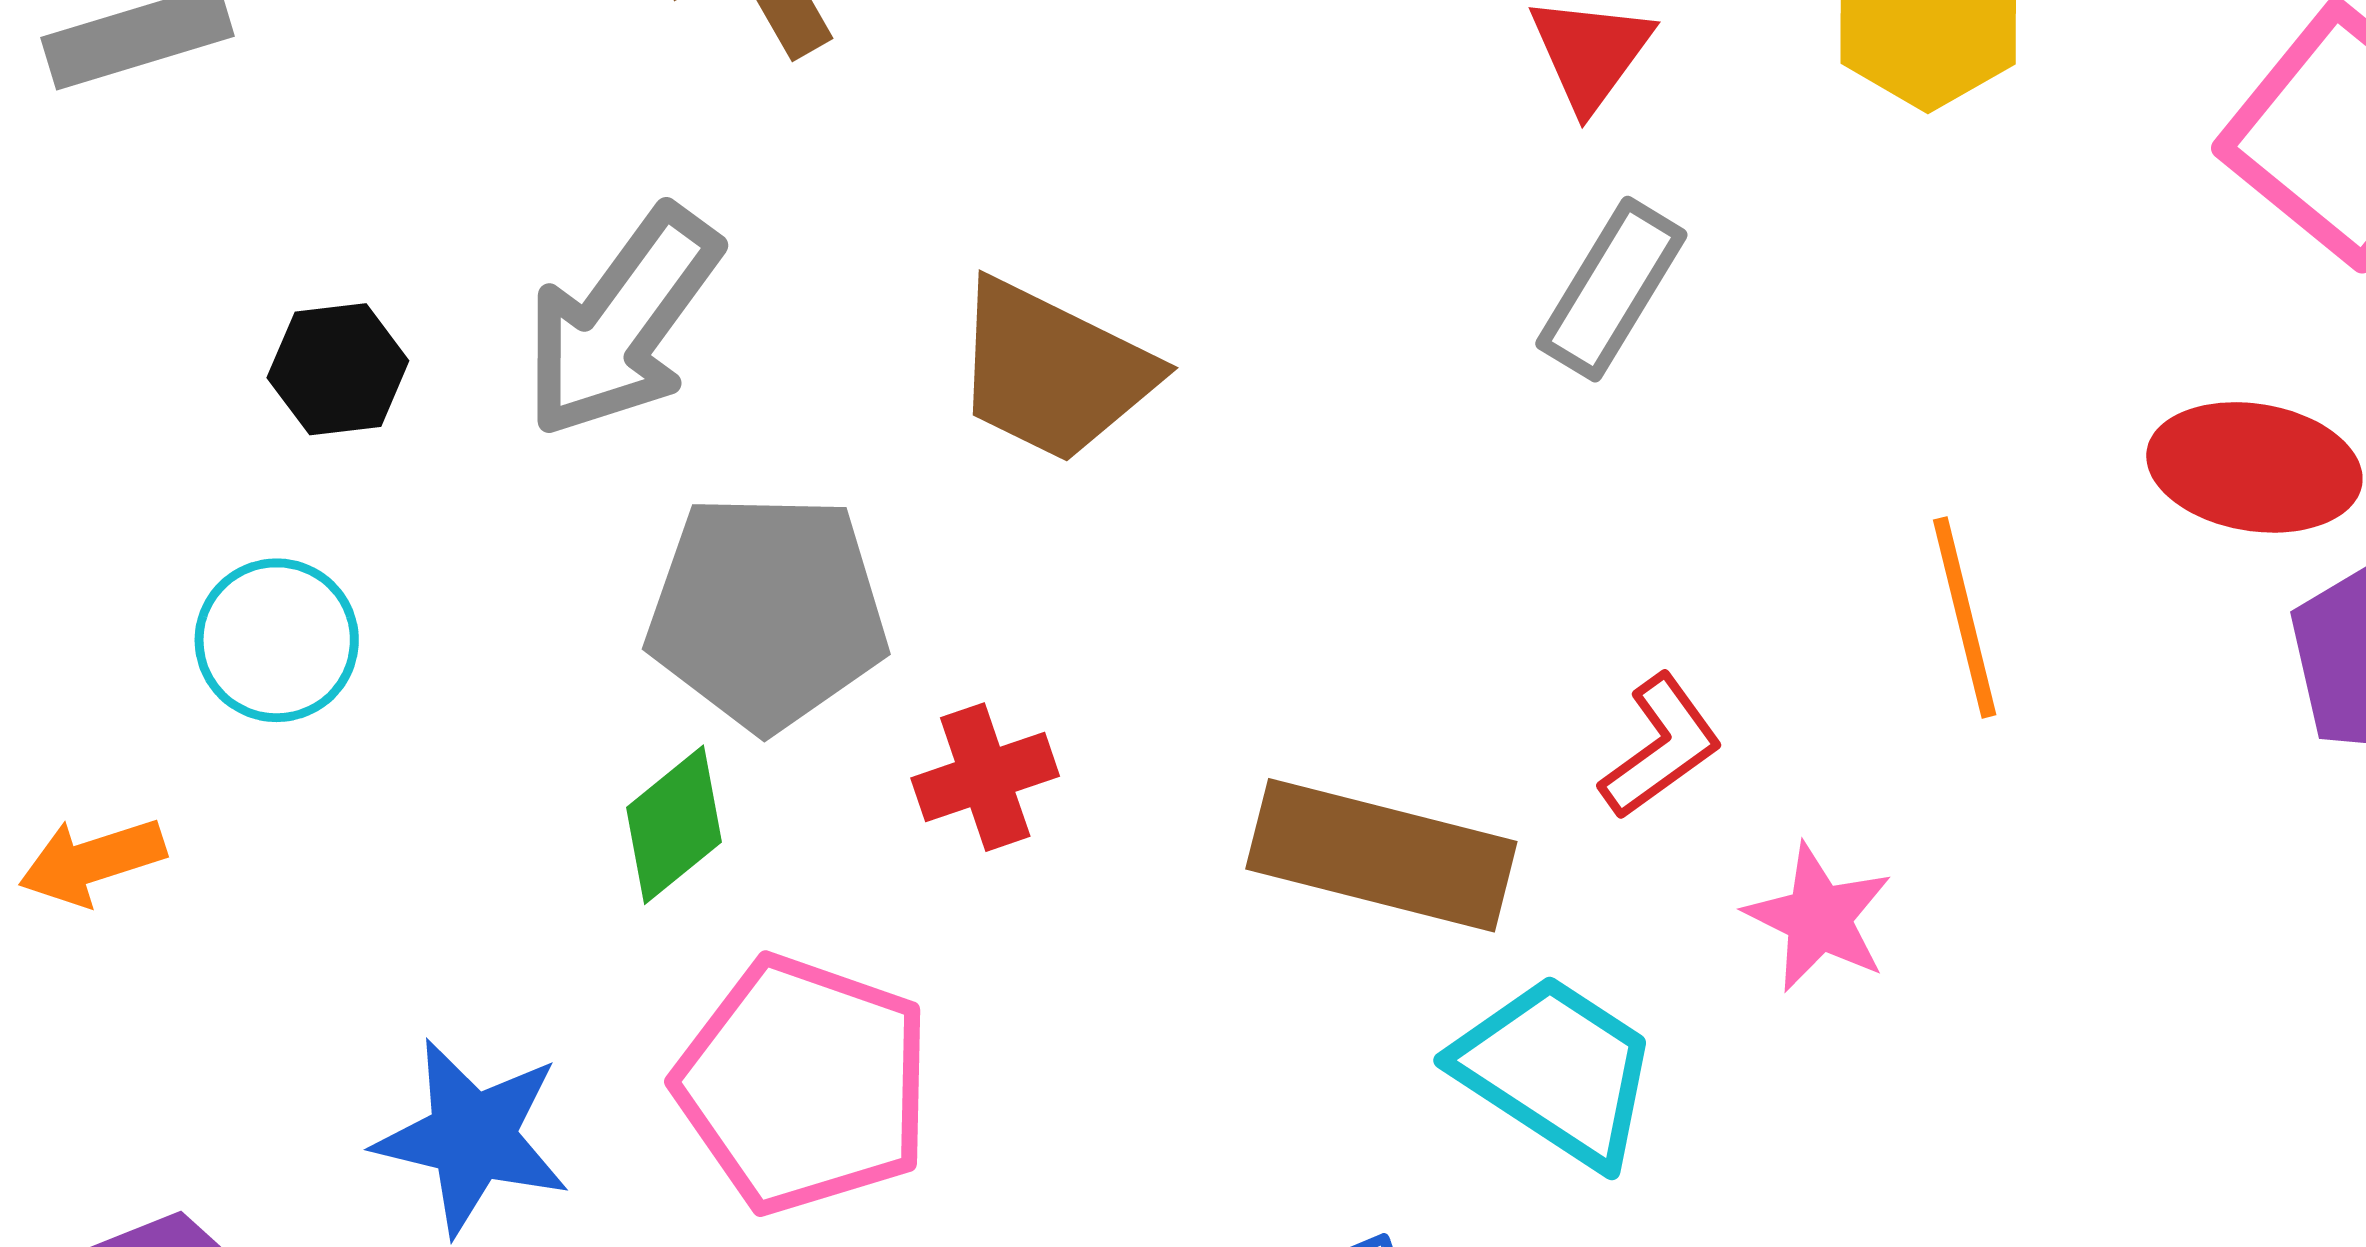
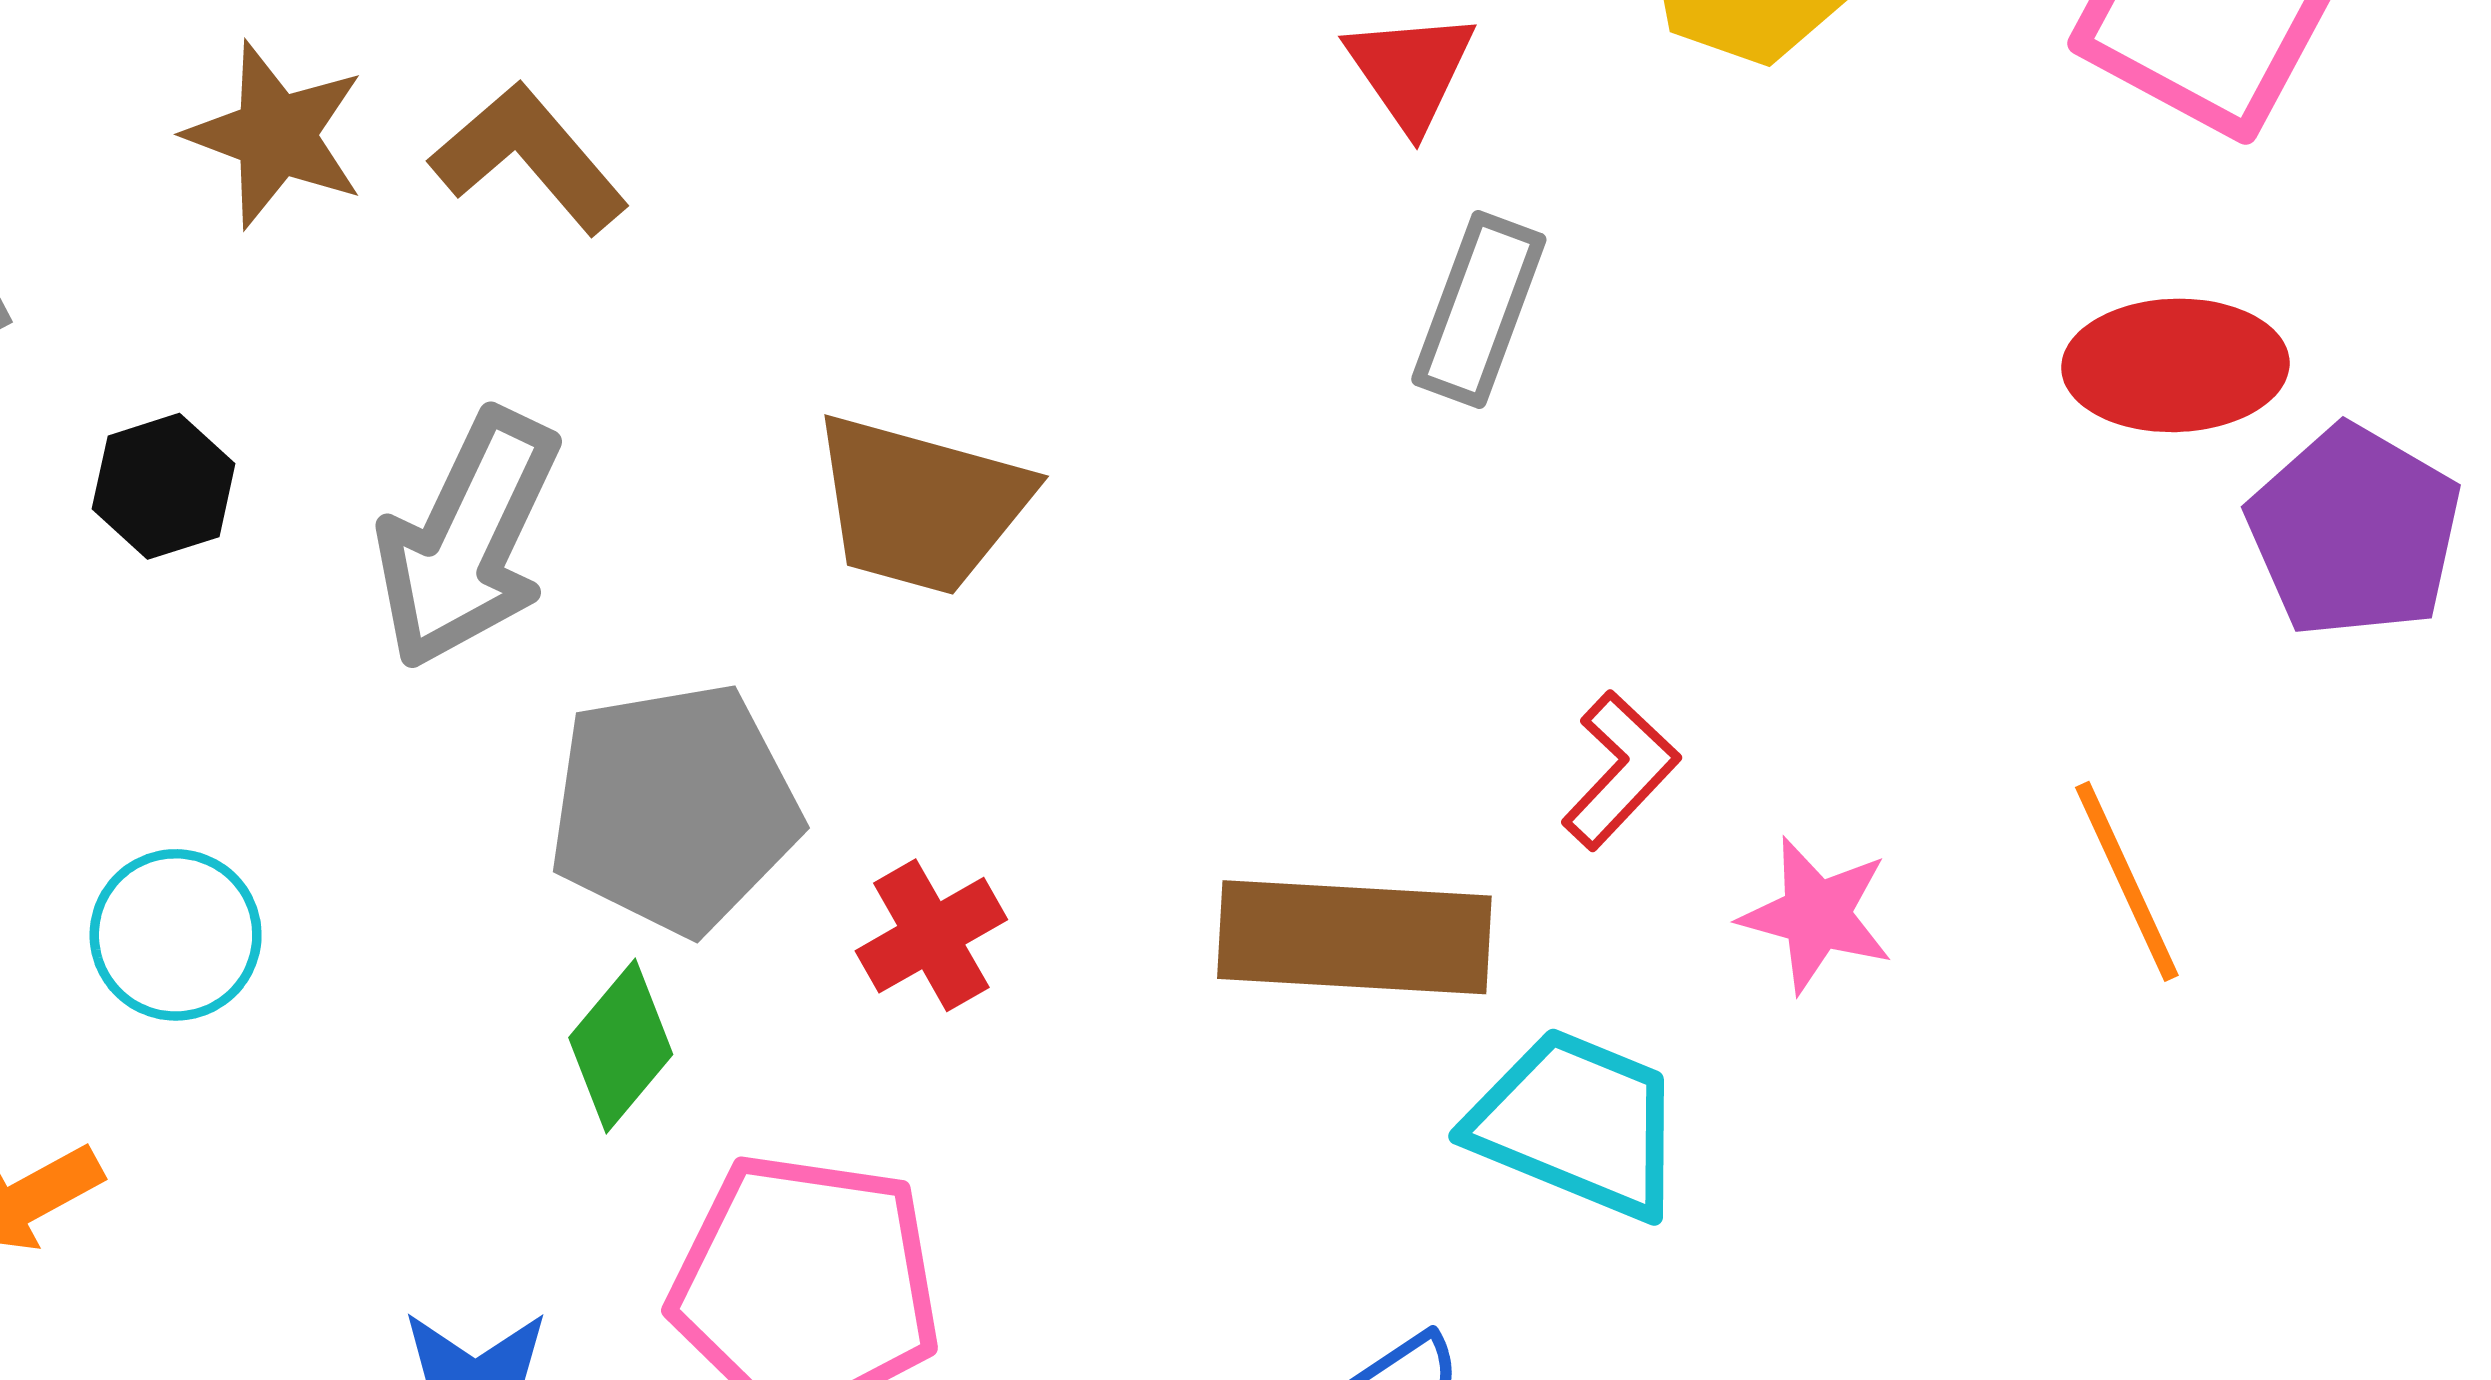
black hexagon: (338, 369) -> (164, 486), moved
orange line: (1965, 617) -> (2127, 881), moved

